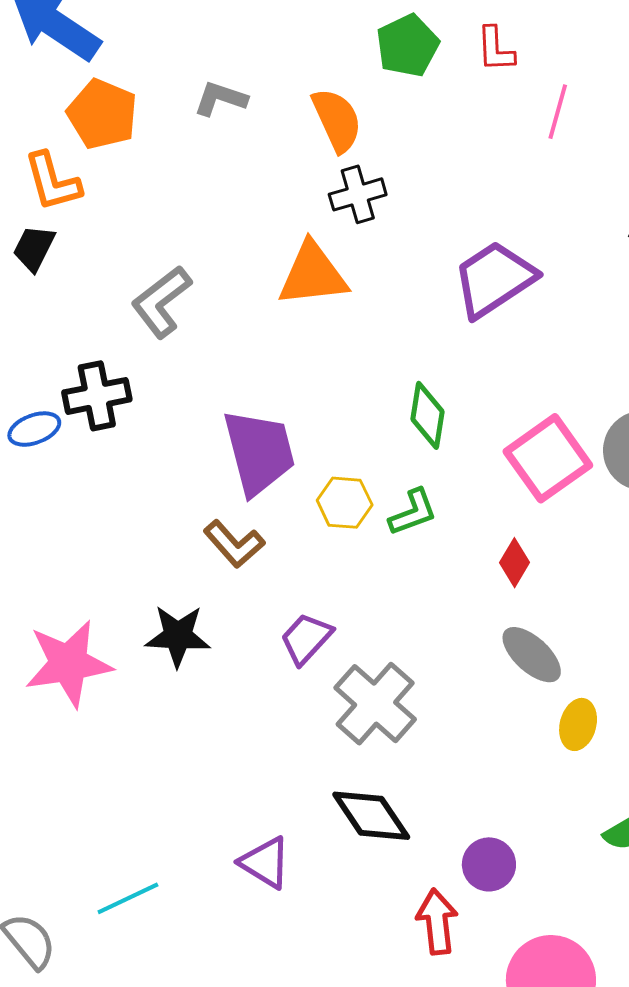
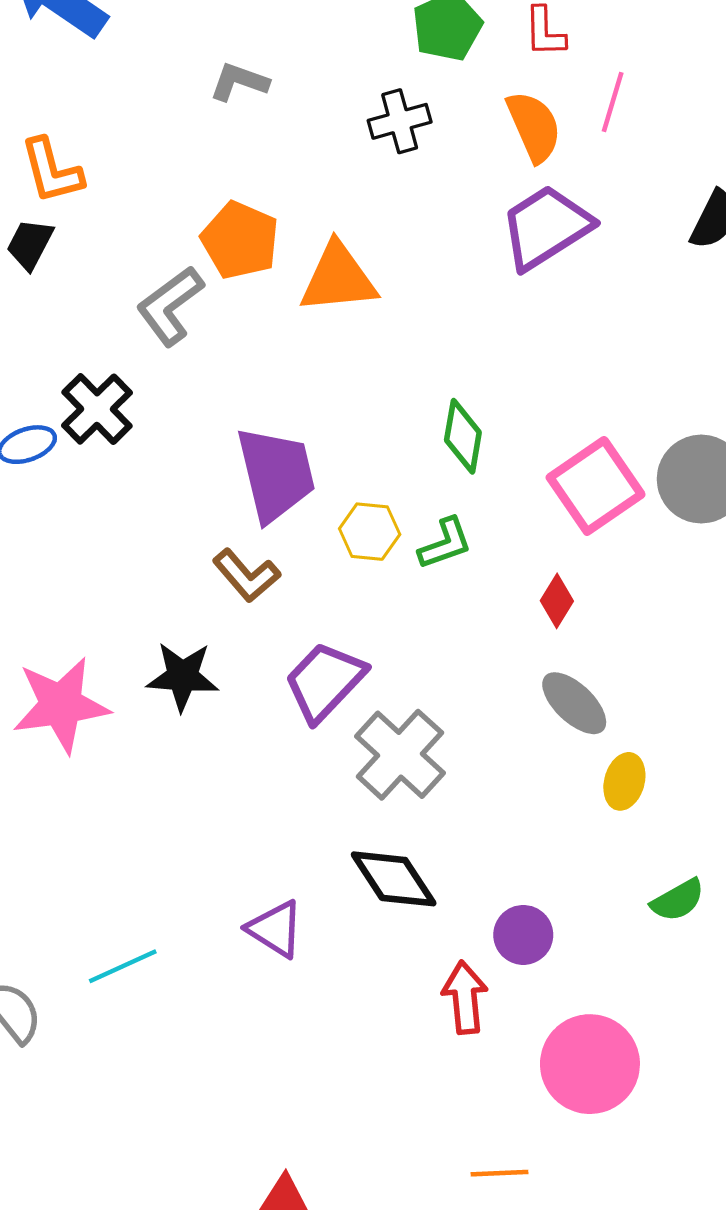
orange pentagon: (102, 114) -> (240, 240), moved
orange semicircle: (337, 120) -> (534, 127), moved
black cross: (358, 194) -> (400, 121), moved
purple trapezoid: (494, 279) -> (546, 227), moved
black cross: (97, 396) -> (97, 409), turned -34
purple trapezoid: (306, 639) -> (325, 681), size x1.4

